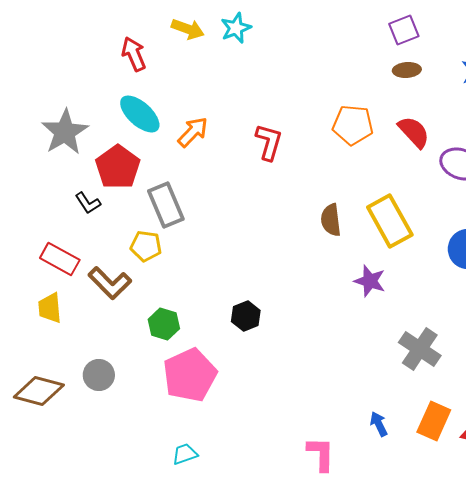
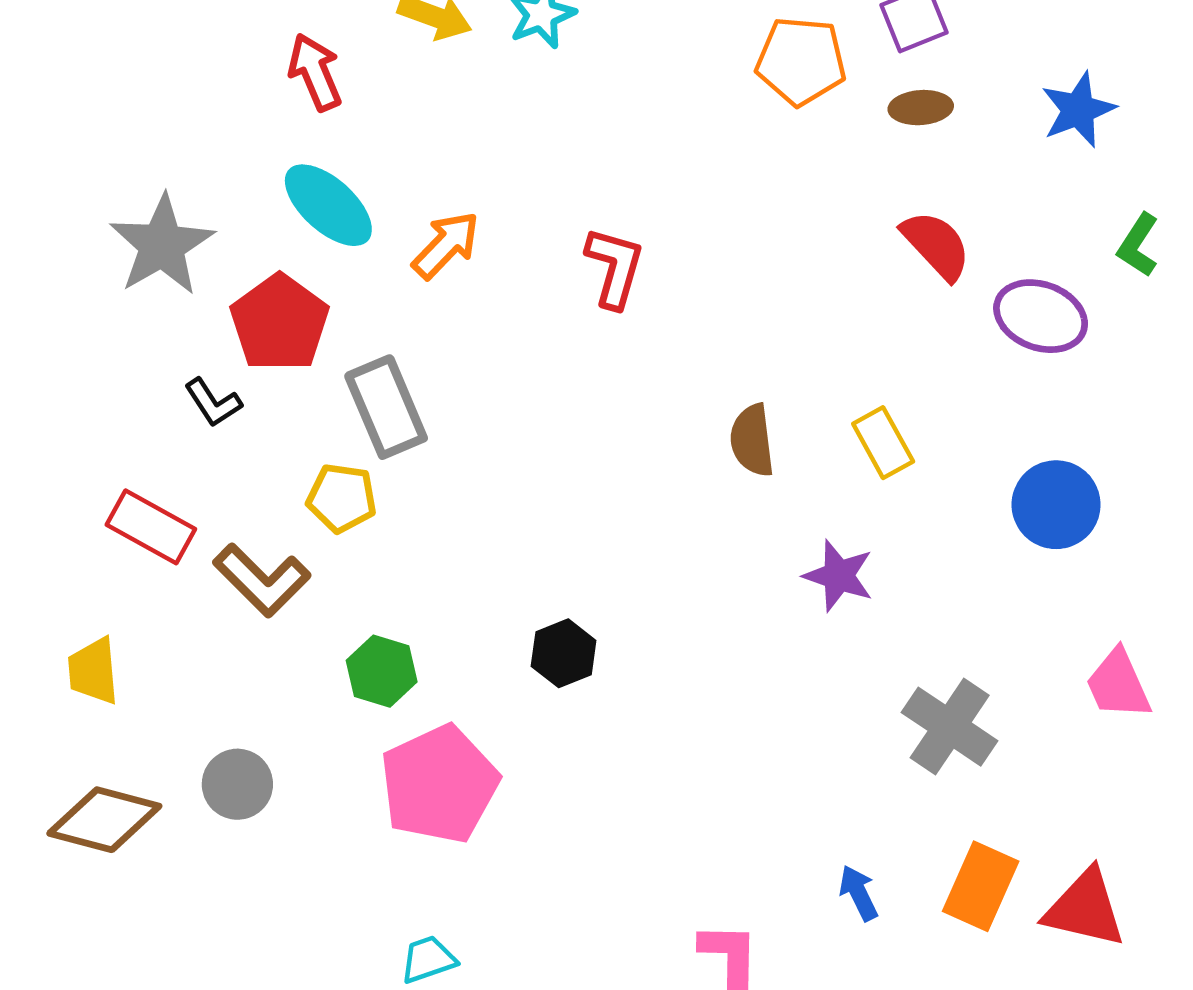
orange pentagon: (353, 125) -> (801, 61), moved
yellow rectangle: (390, 221) -> (883, 443), size x0.6
yellow trapezoid: (50, 308) -> (93, 671), moved

